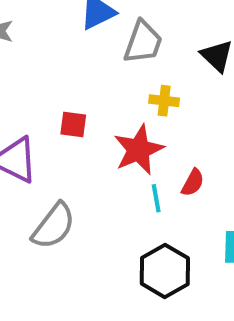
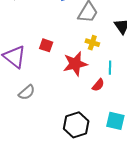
cyan line: (156, 198) -> (110, 68), moved
gray semicircle: (54, 226) -> (27, 92), size x0.7

